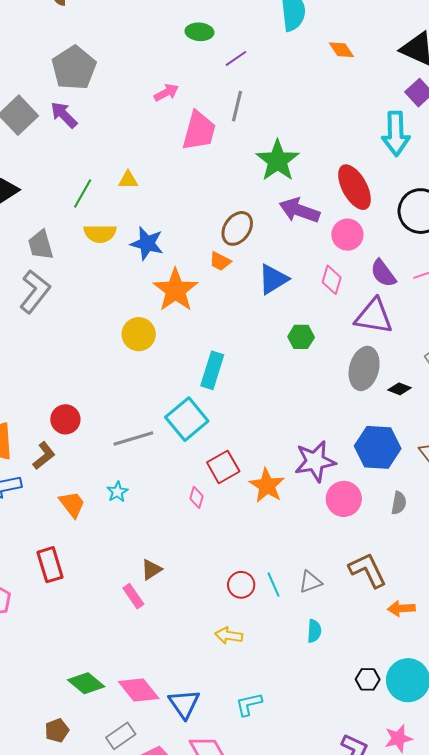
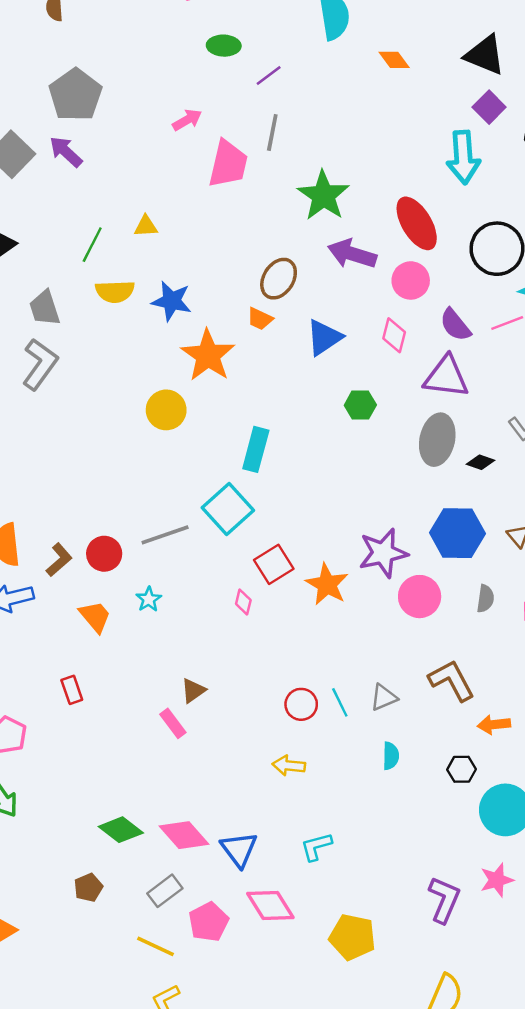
red circle: (65, 419) -> (104, 554), moved
red rectangle: (50, 565) -> (72, 690), size x0.7
black hexagon: (368, 679) -> (462, 769), moved

